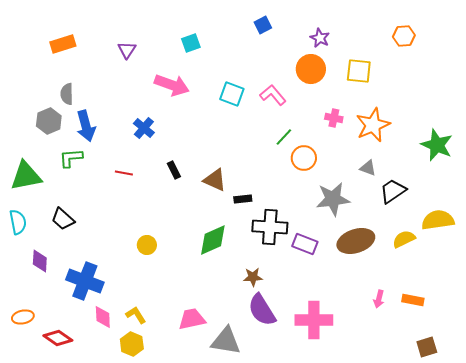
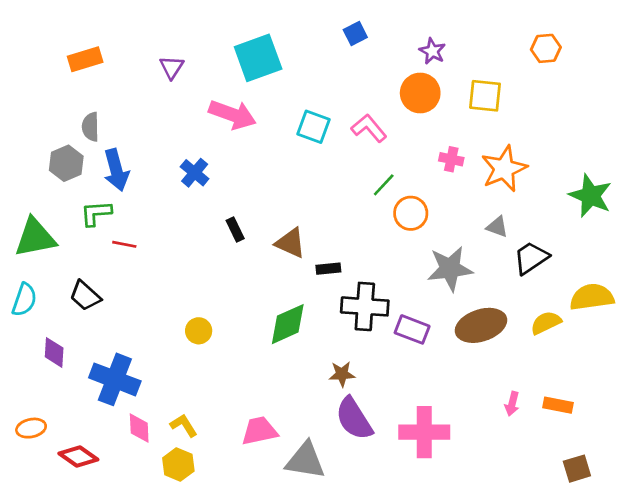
cyan square: (191, 43) -> (258, 58), size x1.8
red line: (124, 173) -> (124, 244), moved
cyan semicircle: (18, 222) -> (24, 300), turned 30

